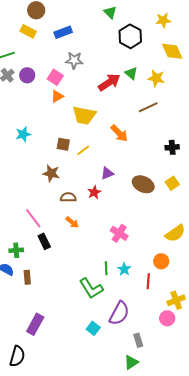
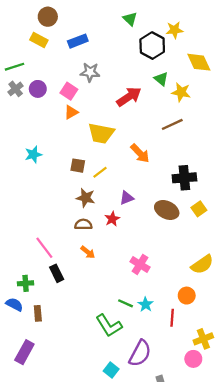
yellow star: (163, 20) -> (174, 30), moved
green triangle: (131, 73) -> (161, 79), moved
black cross: (172, 147) -> (184, 178), moved, size x1.5
brown star: (51, 173) -> (86, 198), moved
green line: (106, 268) -> (126, 303), turned -64
purple rectangle: (35, 324) -> (24, 352), moved

